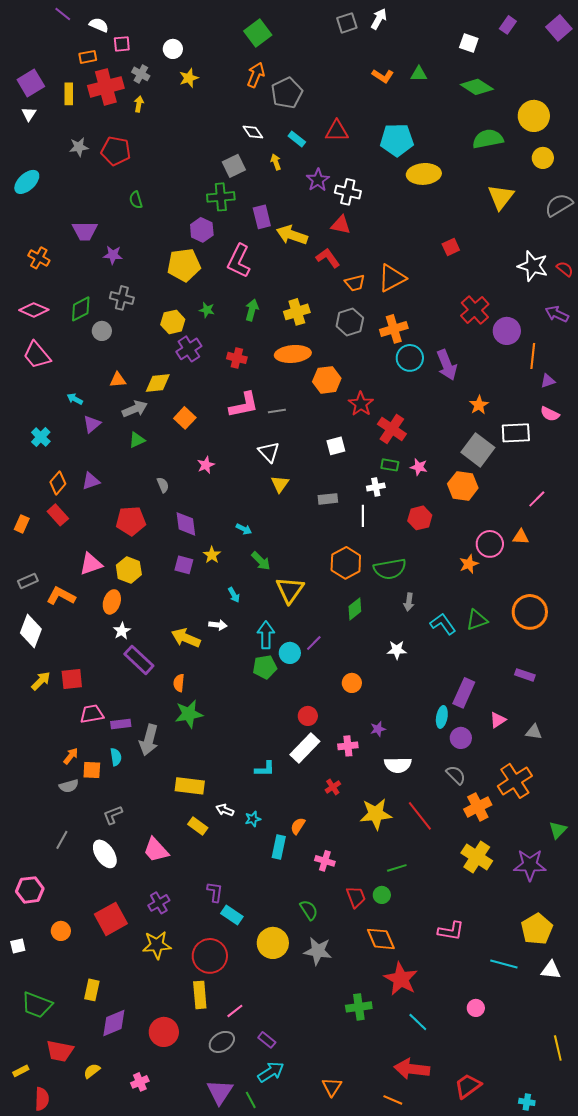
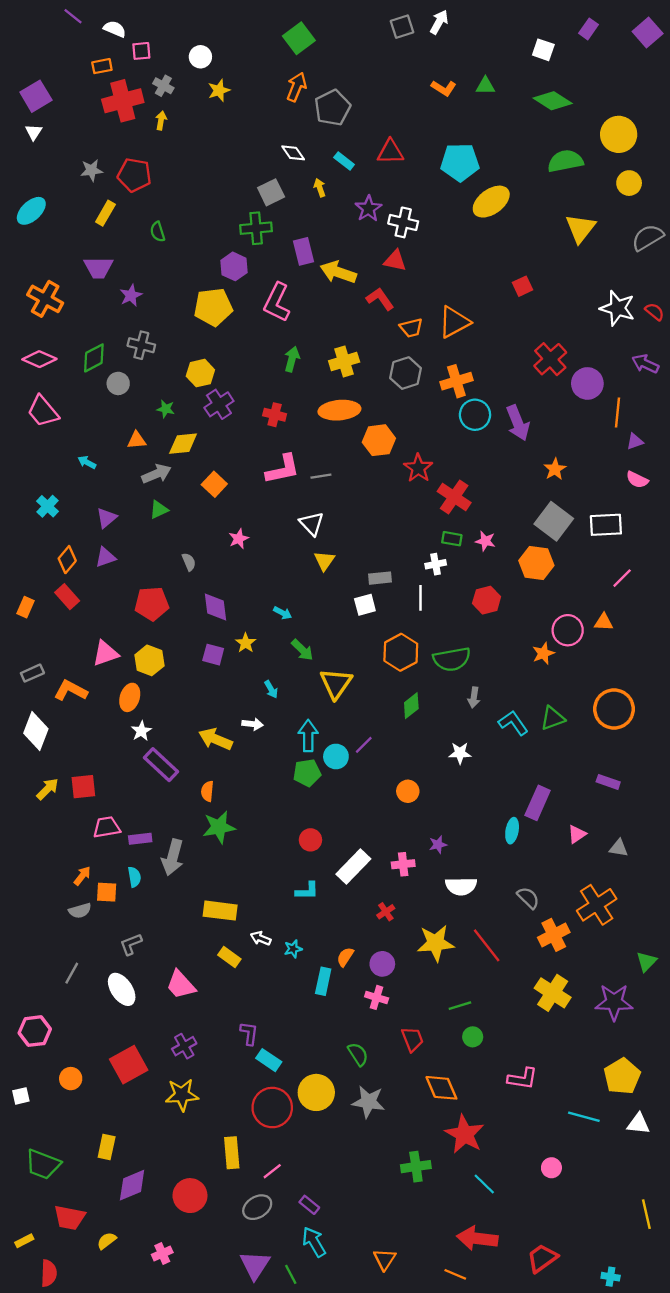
yellow rectangle: (69, 94) -> (105, 213), moved, turned 30
yellow ellipse: (424, 174) -> (491, 202), turned -32
purple star: (113, 255) -> (131, 295), turned -30
orange cross: (39, 258) -> (45, 299), size x1.4
green star: (207, 310) -> (166, 409), moved
purple triangle: (92, 424) -> (107, 518), moved
white rectangle: (516, 433) -> (606, 525), moved
white square: (336, 446) -> (365, 605), moved
red circle: (308, 716) -> (310, 840), moved
purple circle: (461, 738) -> (382, 964), moved
green circle: (382, 895) -> (473, 1037), moved
red circle: (210, 956) -> (272, 1108), moved
cyan arrow: (271, 1072) -> (314, 1242), turned -88

